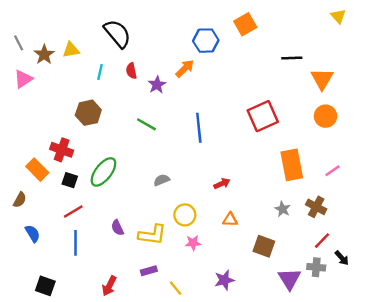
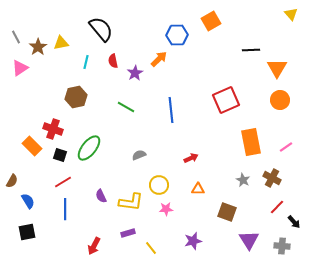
brown semicircle: (20, 200) -> (12, 181), moved
gray cross: (316, 267) -> (282, 246), moved
black square: (45, 286) -> (27, 232), moved, turned -30

